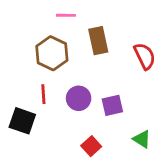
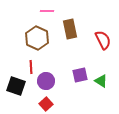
purple circle: (79, 98) -> (46, 81), moved
green triangle: (142, 139) -> (101, 81), moved
red square: (91, 146) -> (46, 104), moved

